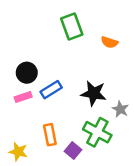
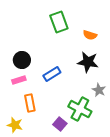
blue rectangle: (51, 90) -> (52, 74), moved
black star: (94, 93) -> (88, 62), moved
orange rectangle: (50, 135) -> (30, 103), moved

